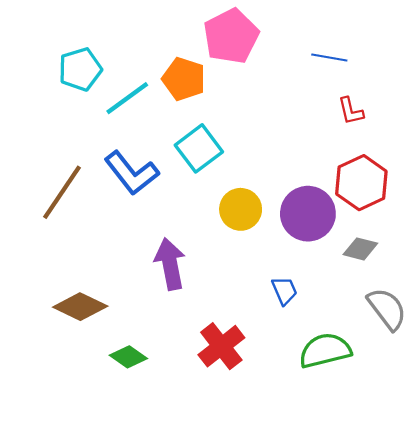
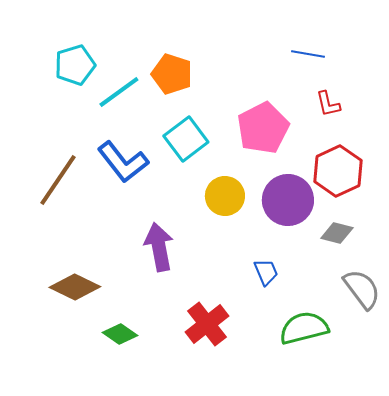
pink pentagon: (231, 36) -> (263, 128), moved

